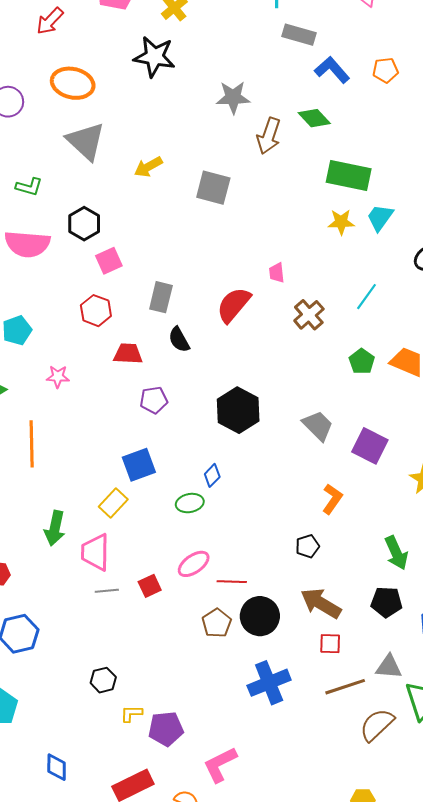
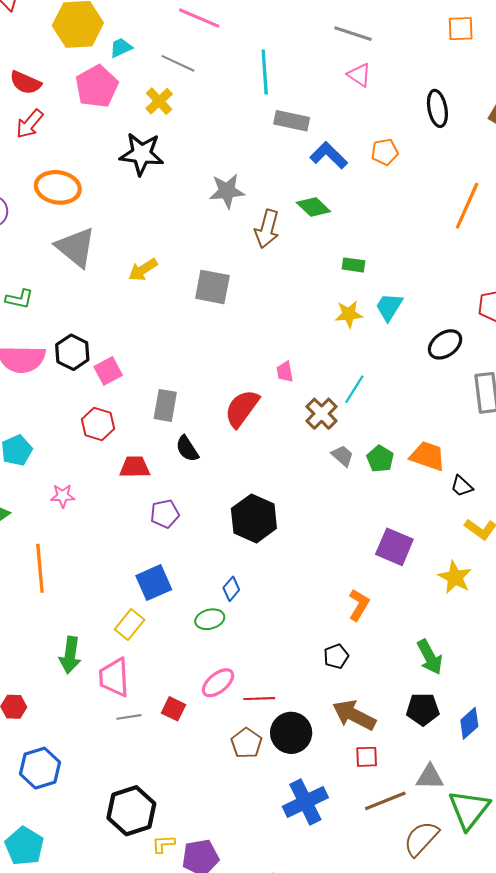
green rectangle: (349, 176) -> (353, 265), size x0.5
black hexagon: (84, 224) -> (72, 352), moved
cyan line: (366, 297) -> (354, 389), moved
gray trapezoid: (318, 426) -> (342, 456), moved, size x0.7
red square: (150, 586) -> (174, 709), turned -35
black hexagon: (103, 680) -> (131, 811), size x1.8

